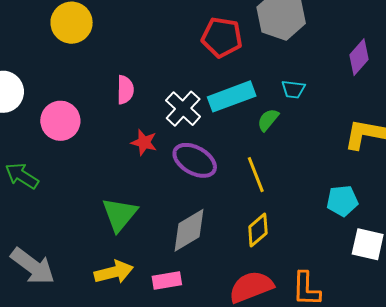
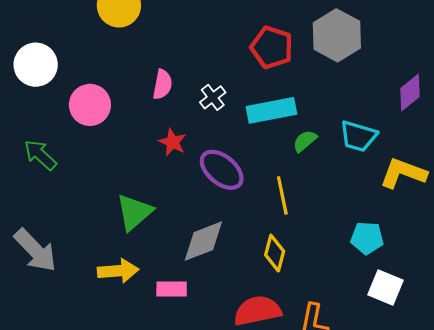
cyan trapezoid: (293, 89) -> (358, 136), moved, size x1.5
white cross: (183, 109) -> (213, 97), moved, size x0.7
yellow diamond: (258, 230) -> (275, 253), turned -44

